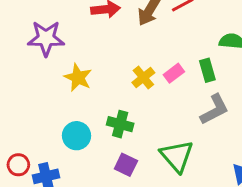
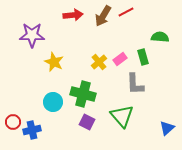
gray L-shape: (215, 110) -> (135, 84), moved, turned 115
green cross: (120, 124) -> (83, 94), size x1.4

